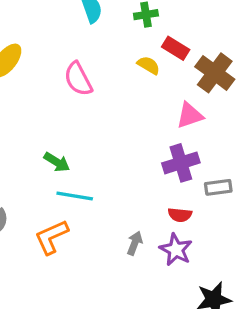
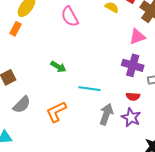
purple cross: (181, 163) -> (133, 65), turned 35
cyan line: (75, 196) -> (89, 89), moved
gray arrow: (135, 243) -> (106, 114), size x1.5

